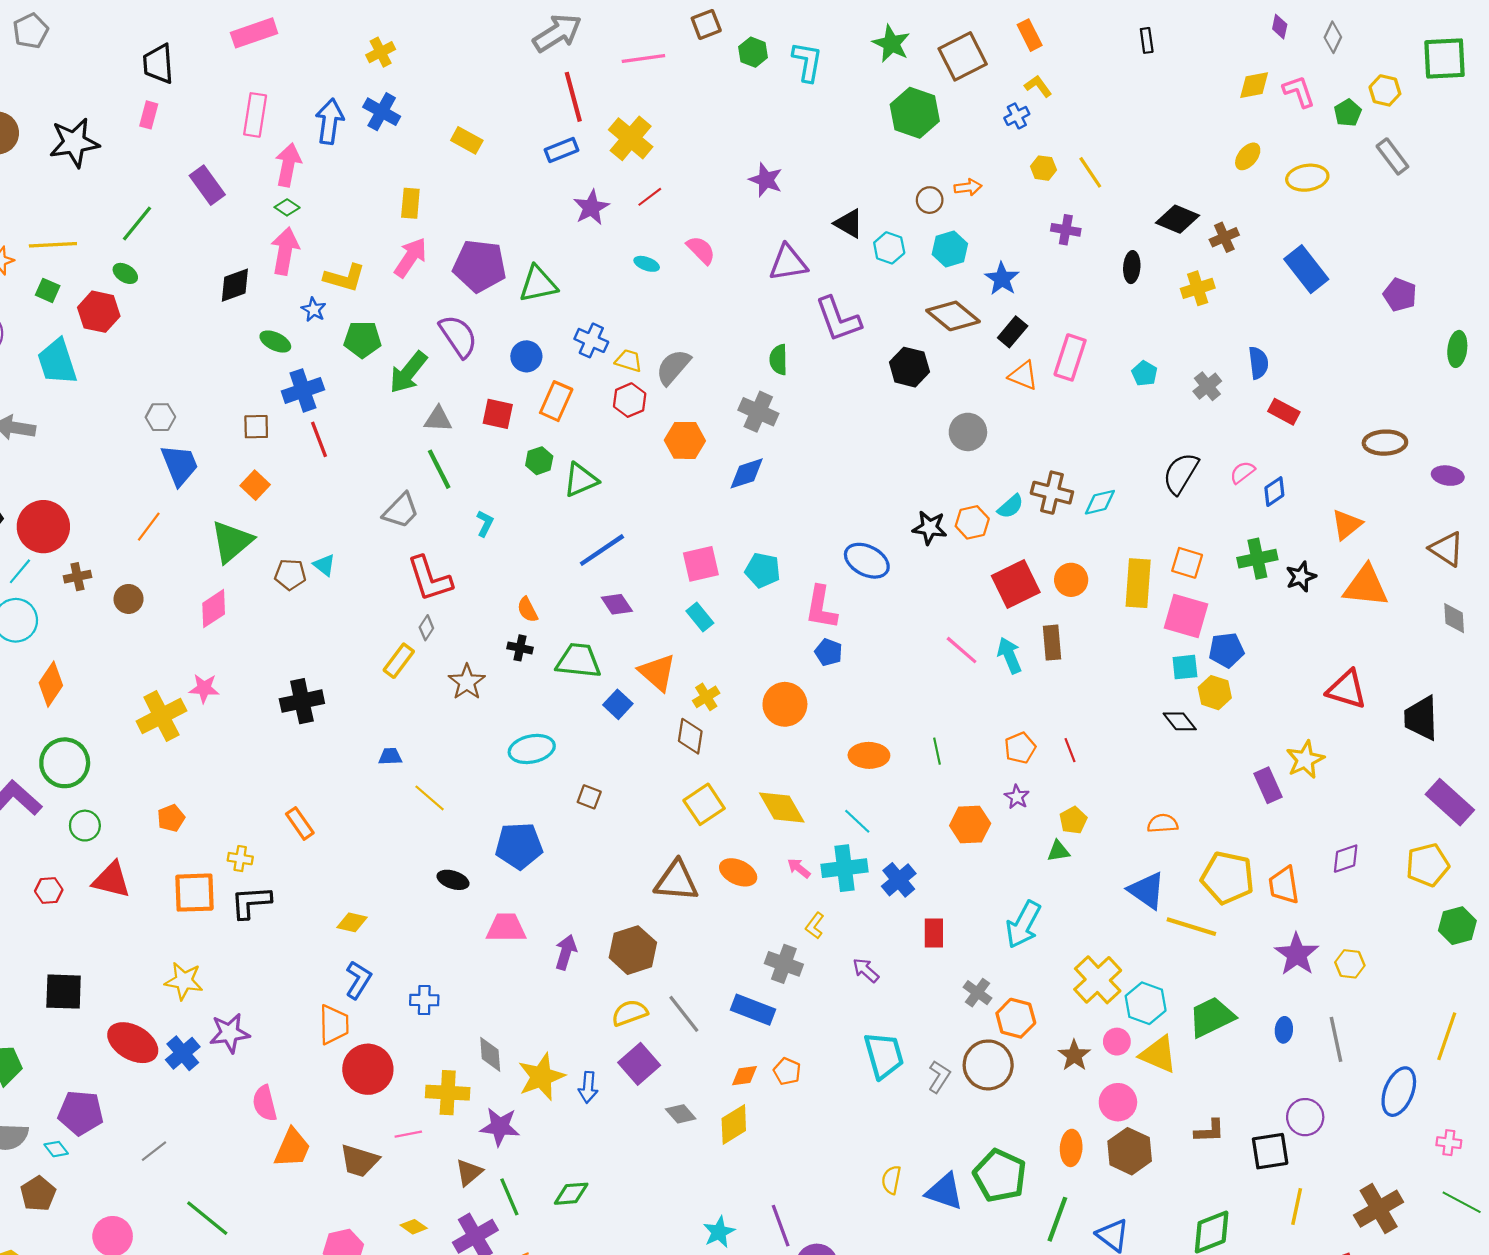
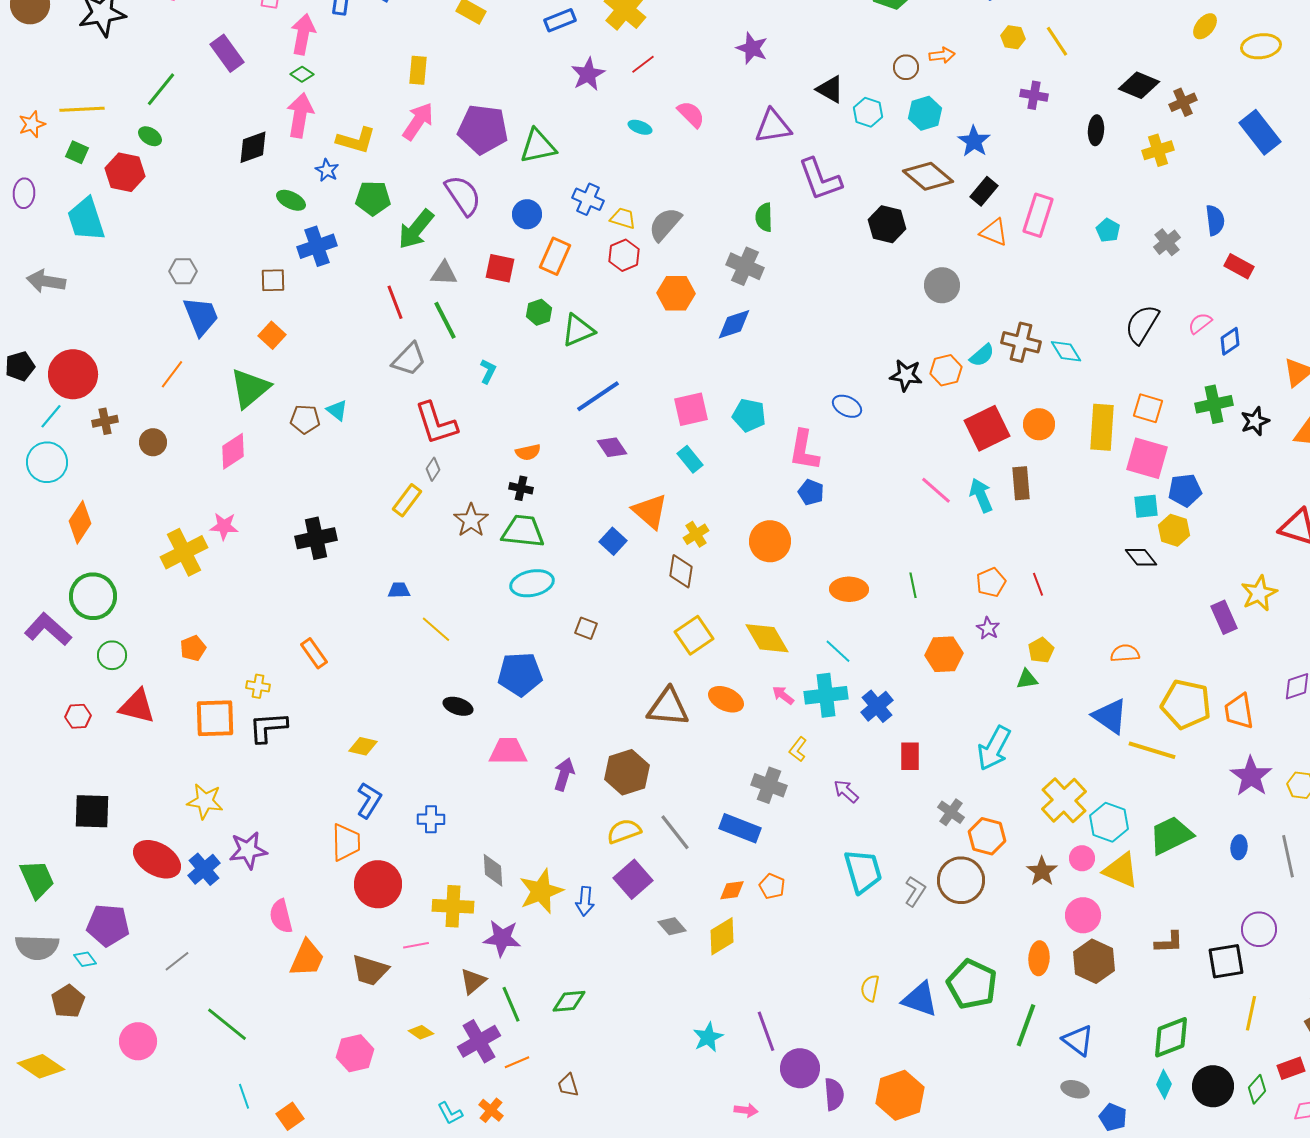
red line: (319, 439) -> (395, 302), moved
cyan diamond: (1100, 502) -> (1066, 351), turned 72
blue ellipse: (867, 561) -> (847, 406), size x0.7
orange semicircle: (527, 610) -> (528, 452), turned -75
green trapezoid: (579, 661) -> (523, 531), moved

